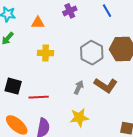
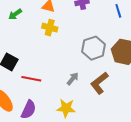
yellow cross: (46, 53) -> (50, 28), moved
brown L-shape: (106, 85) -> (99, 83), turned 95

